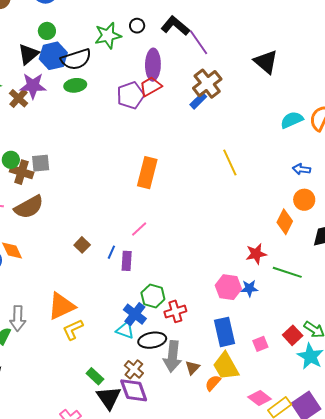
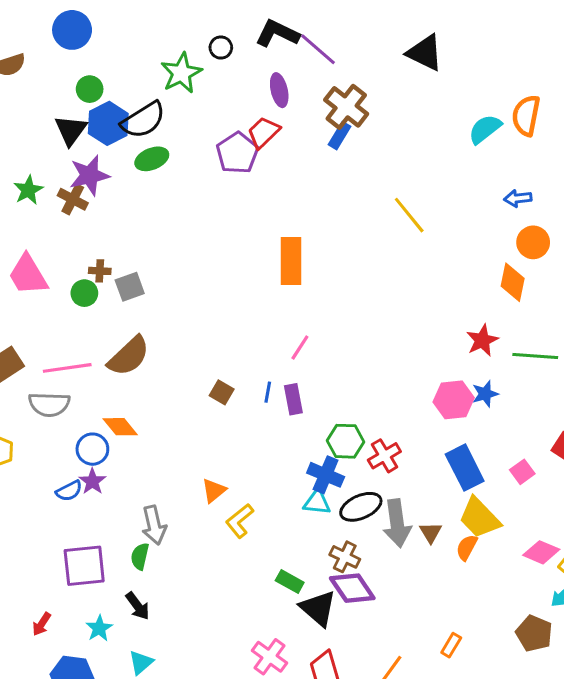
purple ellipse: (153, 65) -> (279, 90), moved, size x0.7
brown cross: (22, 172) -> (100, 271), moved, size x0.6
orange triangle: (61, 306) -> (214, 491), size x0.6

